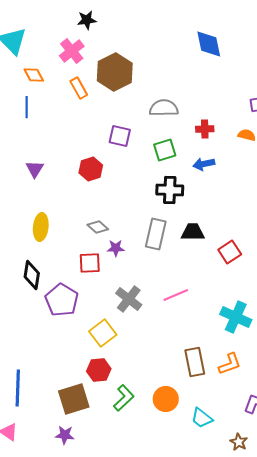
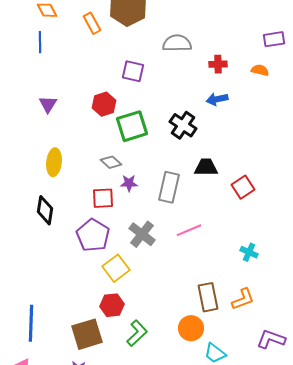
green square: (165, 150) -> (132, 126), moved, size x1.4
black cross: (170, 190) -> (183, 125), turned 32
gray rectangle: (156, 234) -> (169, 187), moved
purple pentagon: (62, 300) -> (93, 235), moved
cyan cross: (236, 317) -> (249, 252), size x0.6
orange circle: (166, 399) -> (191, 328), moved

